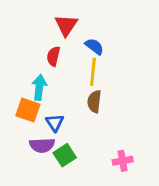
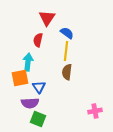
orange square: (28, 110) -> (20, 78), turned -30
green square: (65, 155) -> (38, 119), moved, turned -35
pink cross: (123, 161) -> (95, 111), moved

